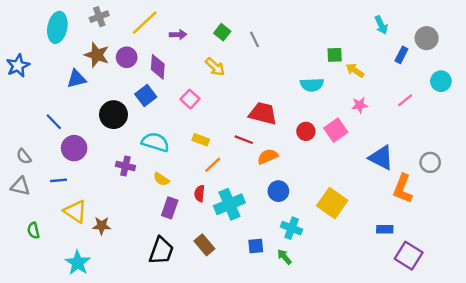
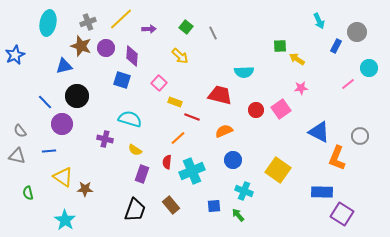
gray cross: (99, 17) -> (88, 22), moved
cyan semicircle: (312, 85) -> (244, 72), moved
blue square: (146, 95) -> (122, 80), turned -36
pink line: (405, 100) -> (348, 84), moved
black circle: (114, 115) -> (77, 96), moved
yellow rectangle: (201, 140) -> (175, 102), moved
red line: (244, 140) -> (192, 117), moved
blue rectangle: (385, 229) -> (322, 192), size x1.5

